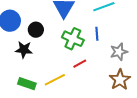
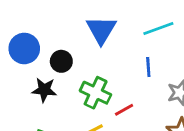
green cross: (73, 39) -> (96, 93), moved

